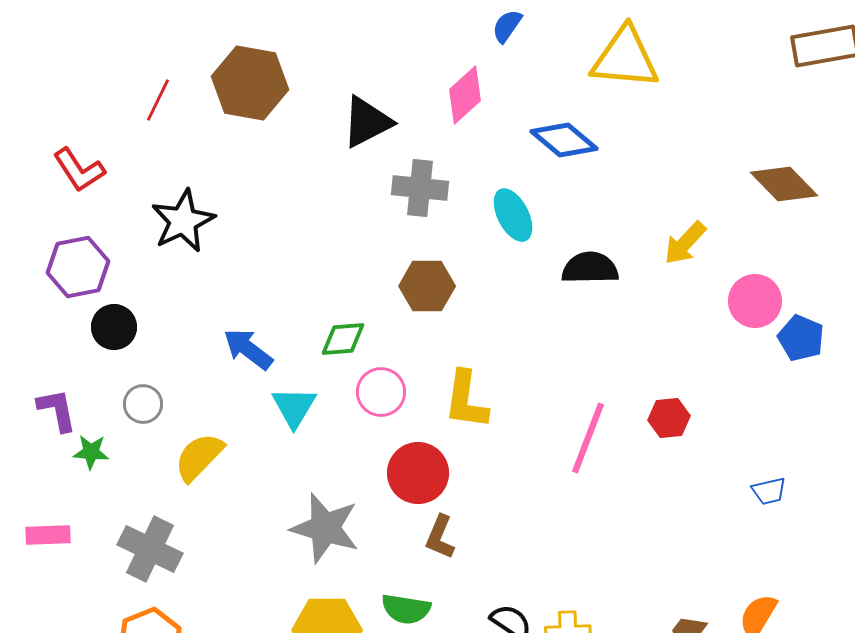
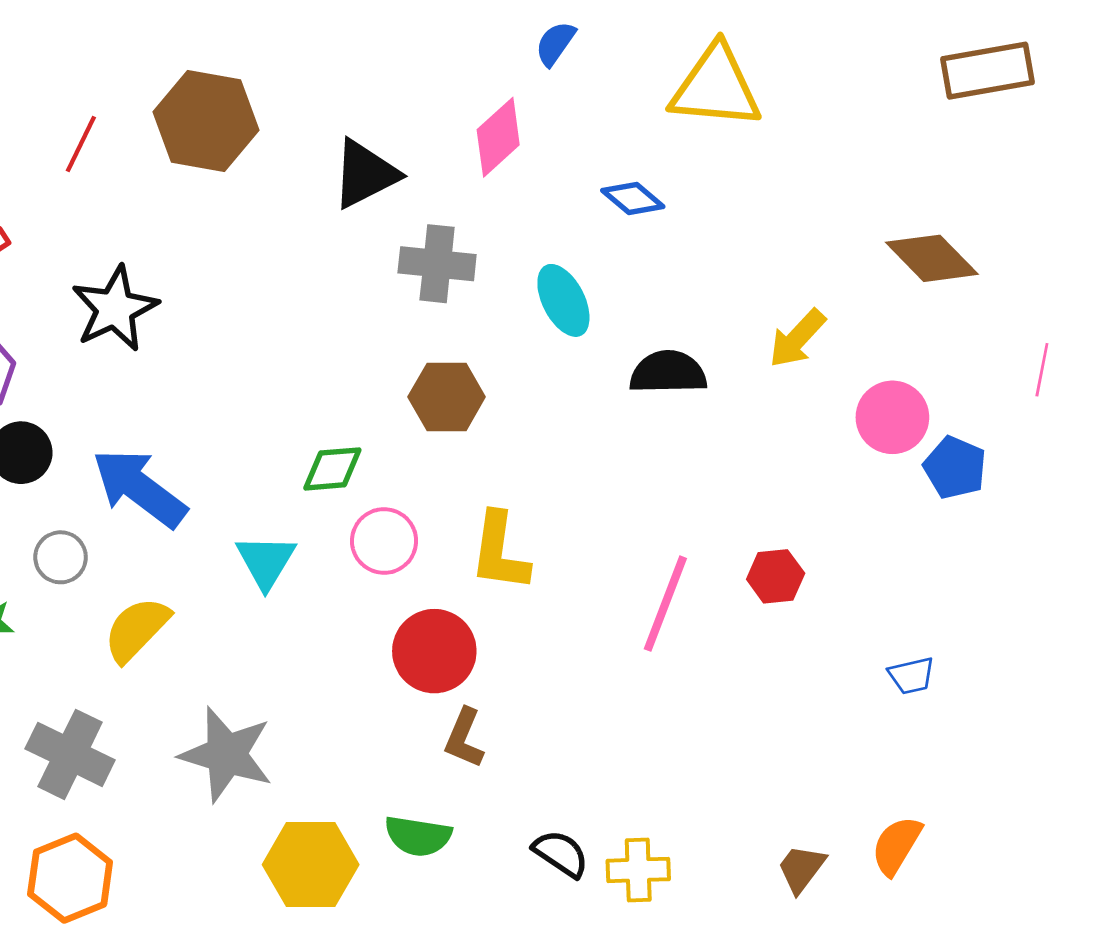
blue diamond: (564, 140) -> (633, 198), size x0.7
blue arrow: (248, 349) -> (139, 488), moved, size x1.4
gray star: (325, 528) -> (226, 754), moved

